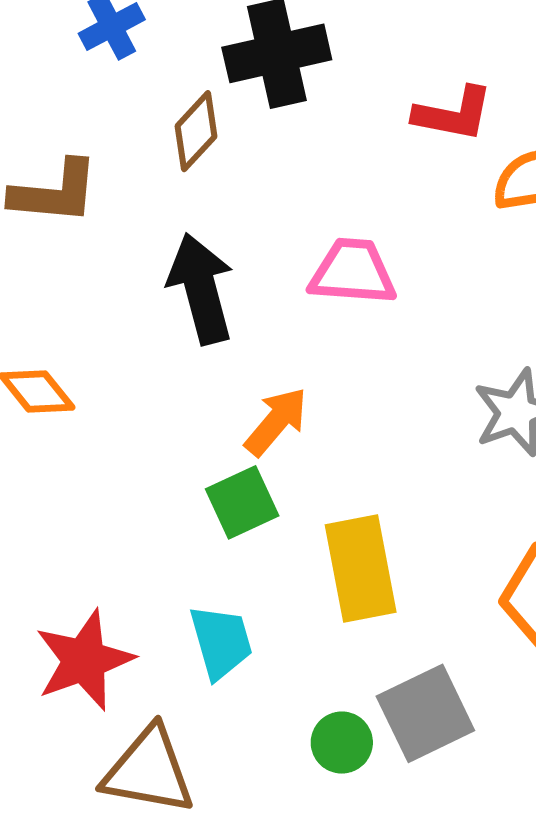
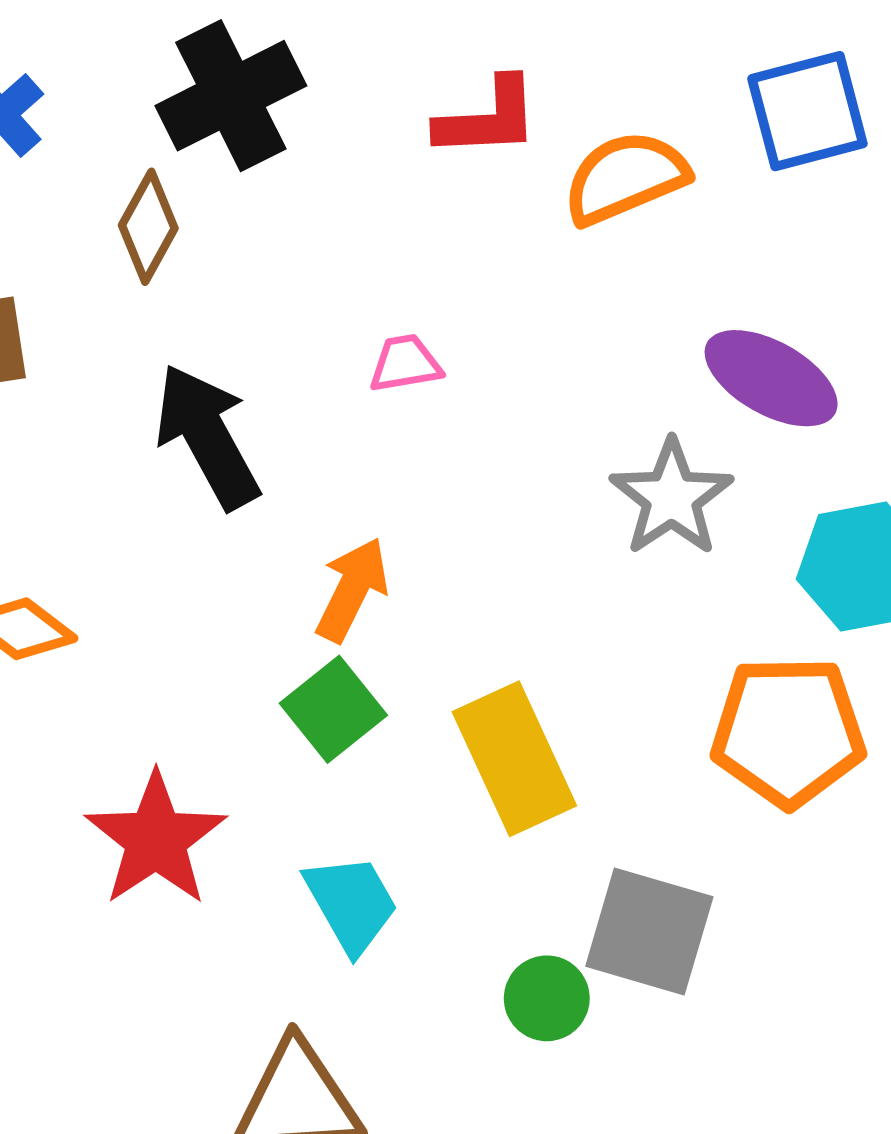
pink trapezoid: (353, 272) -> (405, 364), size x0.6
red star: (84, 660) -> (156, 839), moved
gray square: (425, 713) -> (649, 932), turned -34

